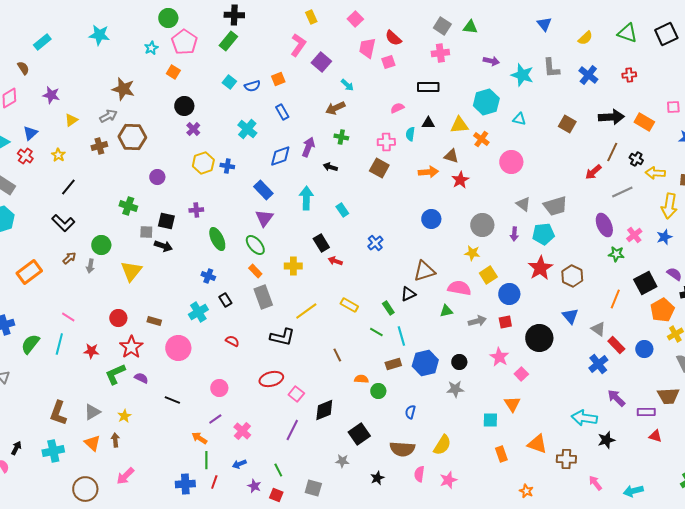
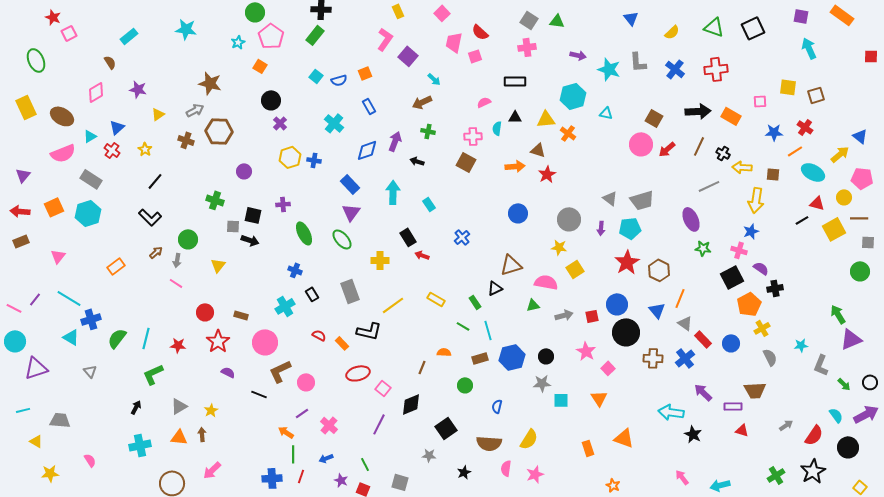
red cross: (629, 75) -> (716, 69), size x1.6
brown cross: (99, 146) -> (186, 140), turned 35
pink circle: (511, 162) -> (641, 144), moved
red arrow: (593, 172) -> (667, 149), moved
pink cross: (634, 235) -> (739, 250), moved, turned -35
yellow triangle: (131, 271) -> (218, 265), size x0.7
orange rectangle: (255, 271) -> (342, 343), moved
orange rectangle: (29, 272) -> (116, 266), size x0.7
blue circle: (509, 294) -> (617, 304), moved
orange line: (615, 299) -> (680, 298), moved
pink line: (68, 317) -> (176, 283), moved
brown line: (337, 355) -> (422, 367), moved, turned 48
green L-shape: (115, 374) -> (153, 374), moved
orange semicircle: (361, 379) -> (444, 352), moved
brown L-shape: (58, 413) -> (280, 371), moved, turned 45
cyan square: (490, 420) -> (561, 400), moved
black star: (606, 440) -> (693, 434), turned -30
orange triangle: (92, 443) -> (179, 437), turned -36
black arrow: (16, 448) -> (136, 407), moved
brown cross: (566, 459) -> (653, 358), moved

